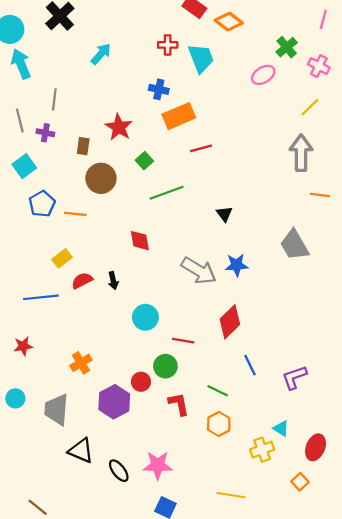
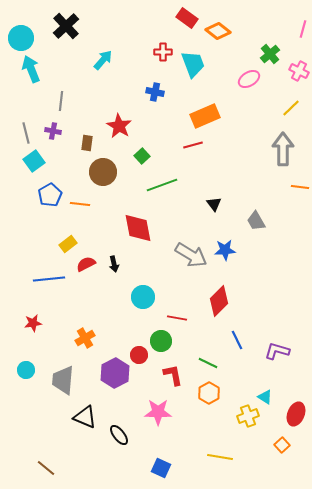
orange rectangle: (179, 116) -> (205, 116), moved
gray line: (20, 121) -> (26, 133), moved
red diamond: (140, 241) -> (138, 228), size x1.5
gray trapezoid: (294, 245) -> (256, 221), moved, size x0.7
purple L-shape: (294, 377) -> (277, 351), turned 35
pink star: (158, 465) -> (158, 412), moved

